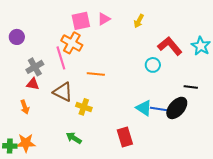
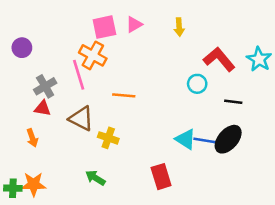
yellow arrow: (139, 21) -> (179, 27), turned -32
black line: (191, 87) -> (233, 102), moved

